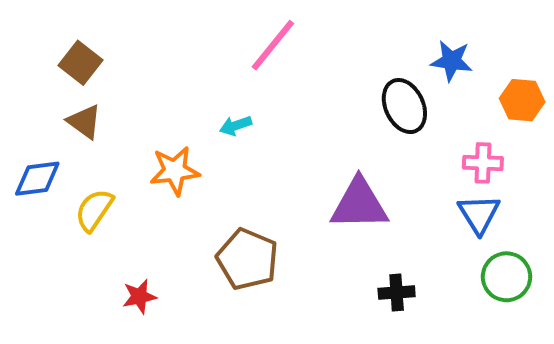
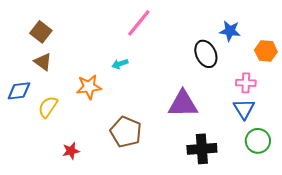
black cross: (397, 292) -> (202, 149), size x1.6

